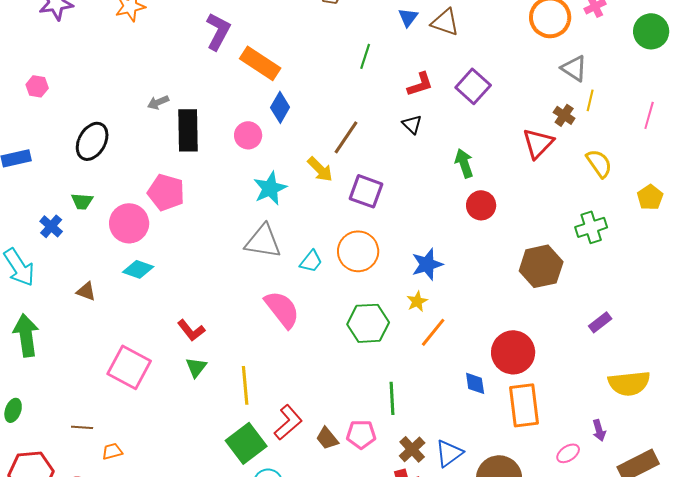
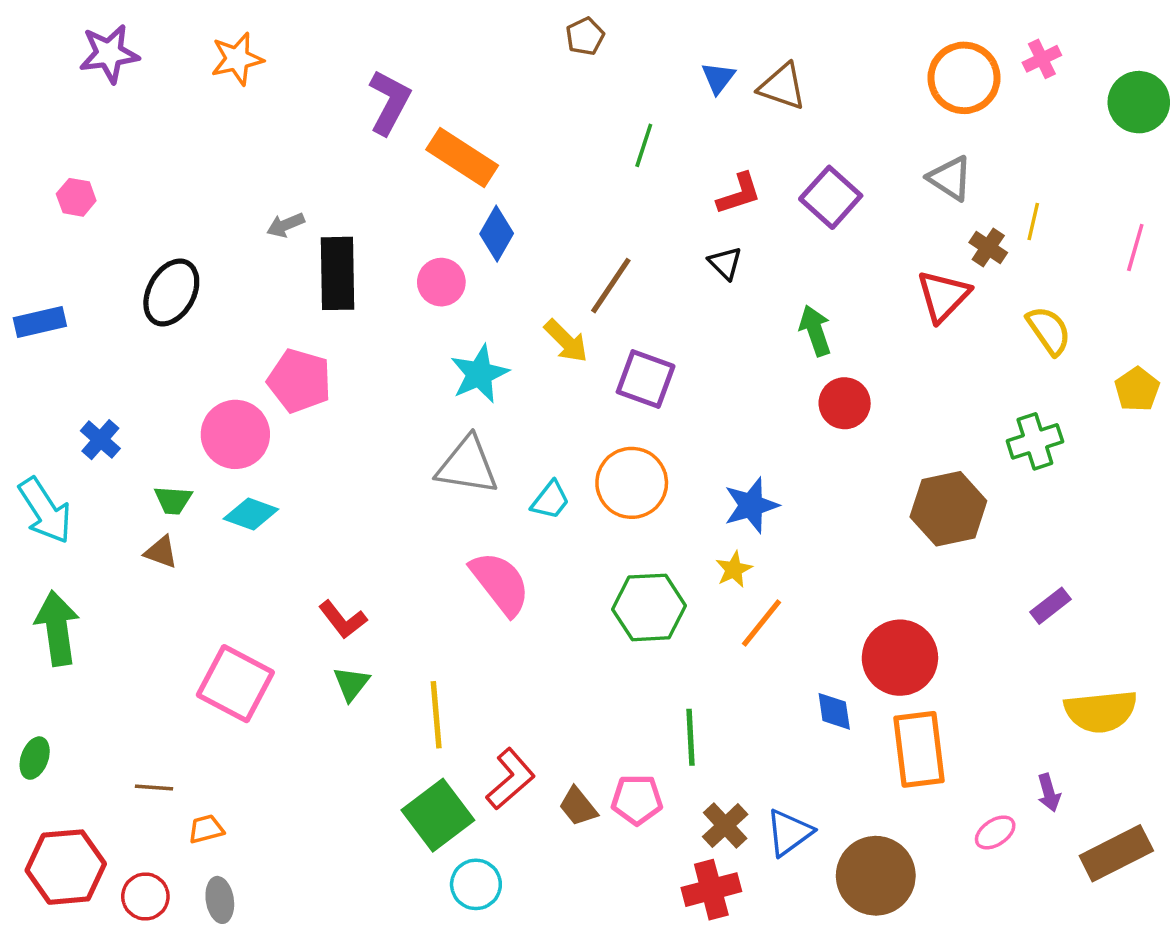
gray triangle: (574, 68) -> (950, 178), moved
green trapezoid: (82, 201) -> (173, 500), moved

